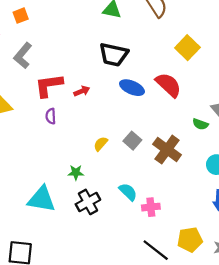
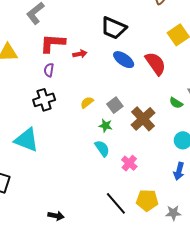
green star: (76, 173) -> (106, 126), moved
black cross: (88, 202) -> (44, 100), moved
pink cross: (151, 207) -> (129, 163), moved, turned 35

